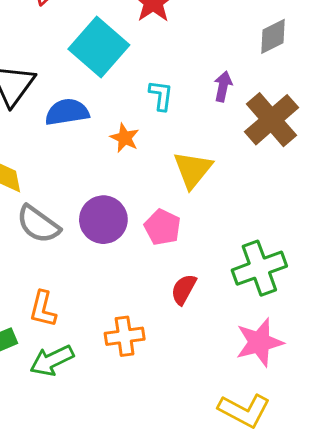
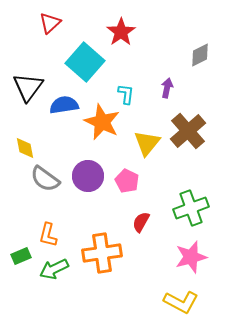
brown cross: (272, 120) -> (188, 131), moved
orange star: (125, 138) -> (102, 122), size x1.8
orange cross: (125, 336) -> (102, 253), size x1.5

